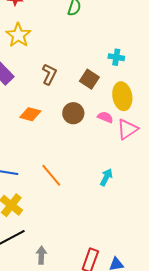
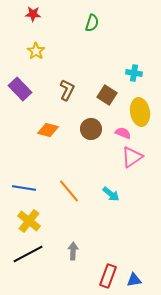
yellow star: (18, 35) -> (36, 51), size x0.7
pink triangle: (127, 129) -> (132, 157), moved
cyan arrow: (106, 177) -> (111, 194), moved, turned 102
gray arrow: (41, 255) -> (73, 251), moved

